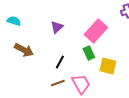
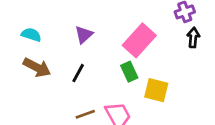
cyan semicircle: (14, 21) -> (31, 35), moved
black line: (60, 62) -> (78, 73), moved

